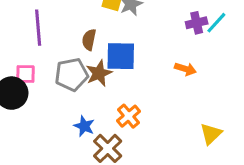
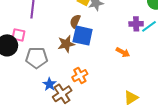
brown semicircle: (89, 40) -> (75, 21), moved
gray pentagon: (72, 75) -> (37, 58), moved
blue star: (84, 126) -> (49, 84), moved

